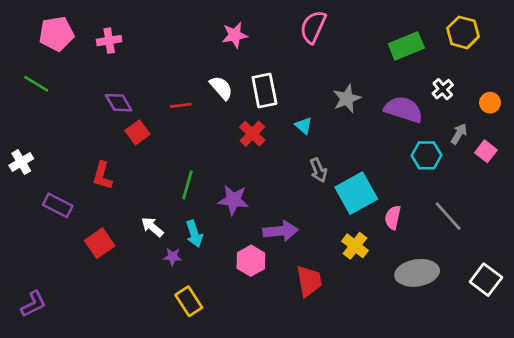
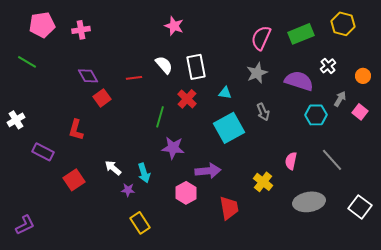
pink semicircle: (313, 27) -> (261, 38), moved
pink star: (235, 35) -> (174, 26), turned 30
cyan triangle: (304, 126) -> (225, 93), turned -32
gray arrow: (318, 170) -> (263, 112), moved
green line: (187, 185) -> (160, 117), moved
cyan square: (356, 193) -> (229, 128), moved

